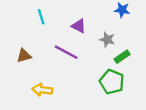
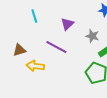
purple triangle: (79, 26) -> (67, 24), turned 48
yellow arrow: (42, 90) -> (35, 66), moved

